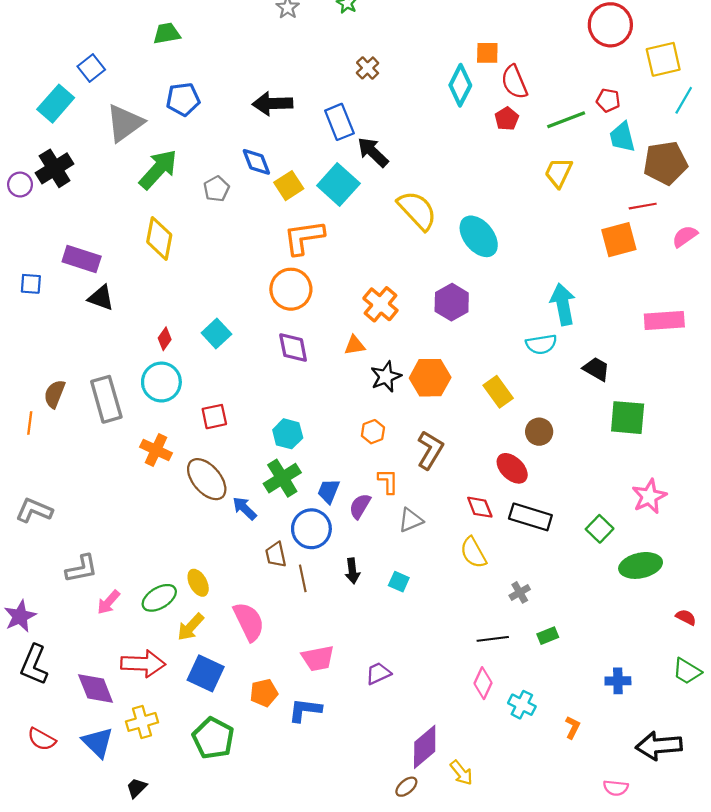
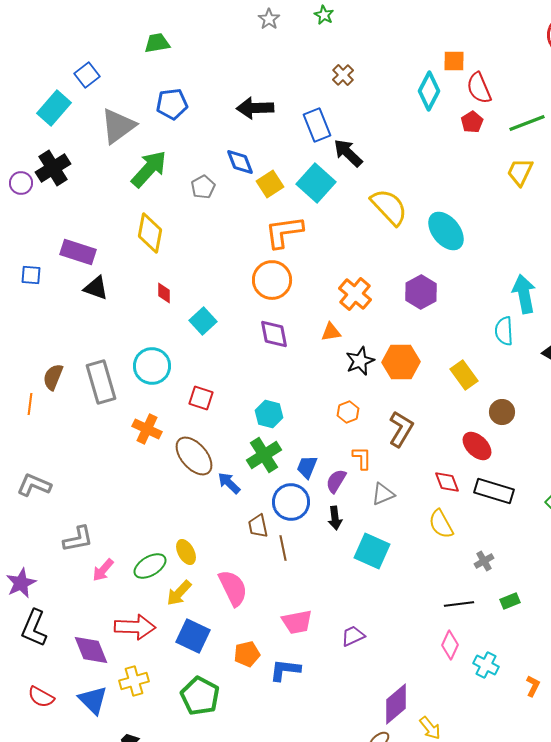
red diamond: (165, 339) -> (164, 293), moved, turned -35
cyan semicircle: (541, 344) -> (504, 331), turned 96
red square: (214, 417) -> (201, 398), turned 30
black arrow: (352, 571) -> (335, 518), moved
cyan square: (399, 582) -> (372, 551), size x1.8

